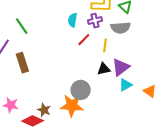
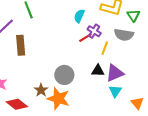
purple cross: (95, 21) -> (94, 31), moved, turned 32
cyan triangle: (126, 85) -> (115, 91), turned -40
gray circle: (81, 90) -> (64, 75), moved
brown star: (44, 110) -> (41, 90), moved

